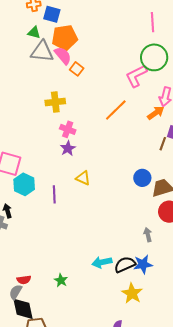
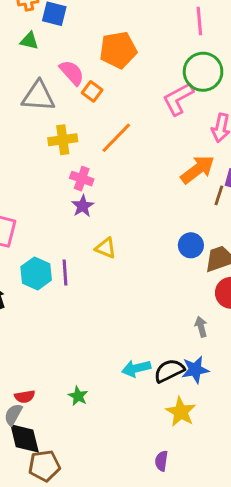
orange pentagon: (65, 38) -> (118, 50), moved
gray triangle: (42, 51) -> (38, 96), moved
orange line: (116, 110) -> (116, 138), moved
orange arrow: (156, 113) -> (198, 169), moved, size x1.4
cyan hexagon: (24, 184) -> (36, 273), moved

